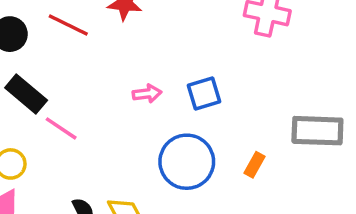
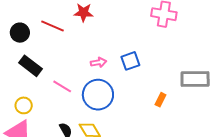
pink line: (61, 128) -> (62, 86), moved
blue circle: (187, 162) -> (98, 95), moved

